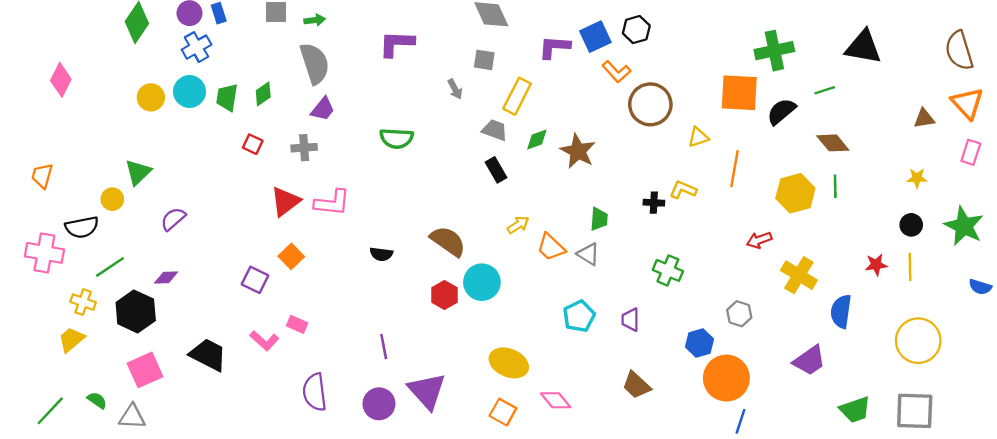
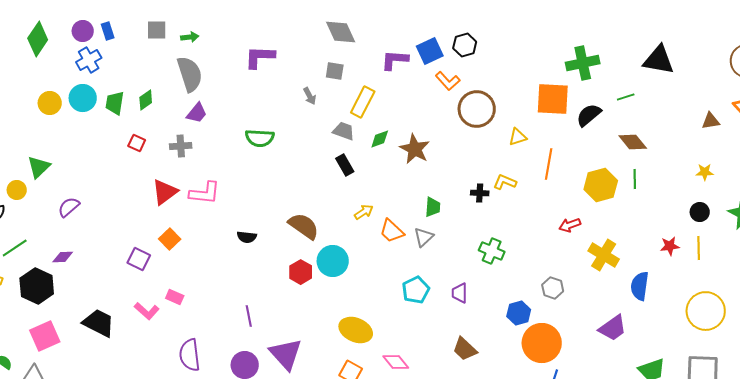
gray triangle: (588, 254) -> (424, 237), turned 45

